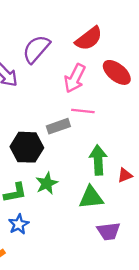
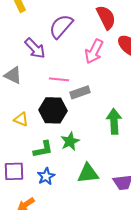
red semicircle: (89, 39) -> (106, 17), turned -80
pink line: (83, 111) -> (59, 79), moved
green triangle: (91, 197) -> (88, 173), moved

